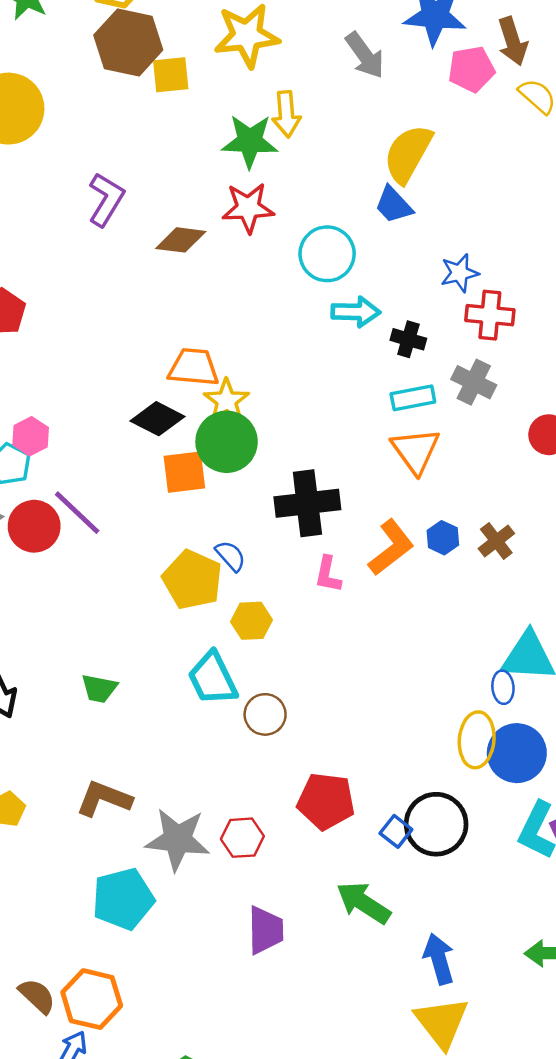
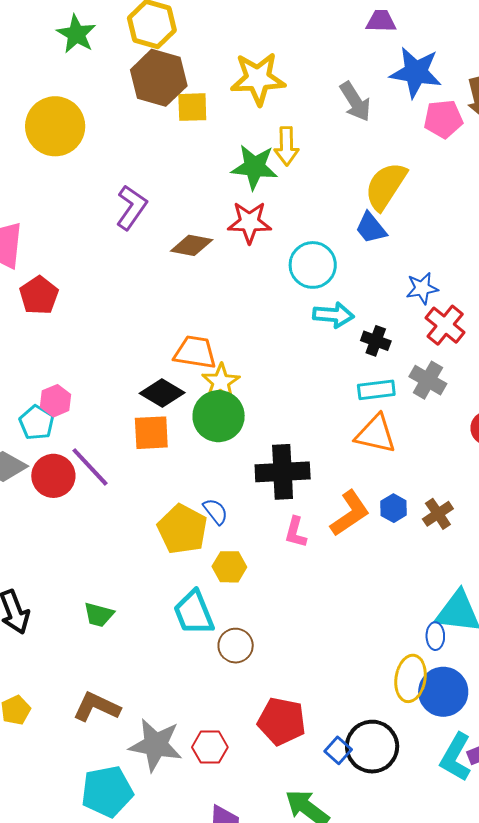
red cross: (490, 315) -> (445, 325), turned 30
orange triangle: (416, 451) -> (376, 434), turned -45
orange square: (184, 472) -> (151, 433), moved

